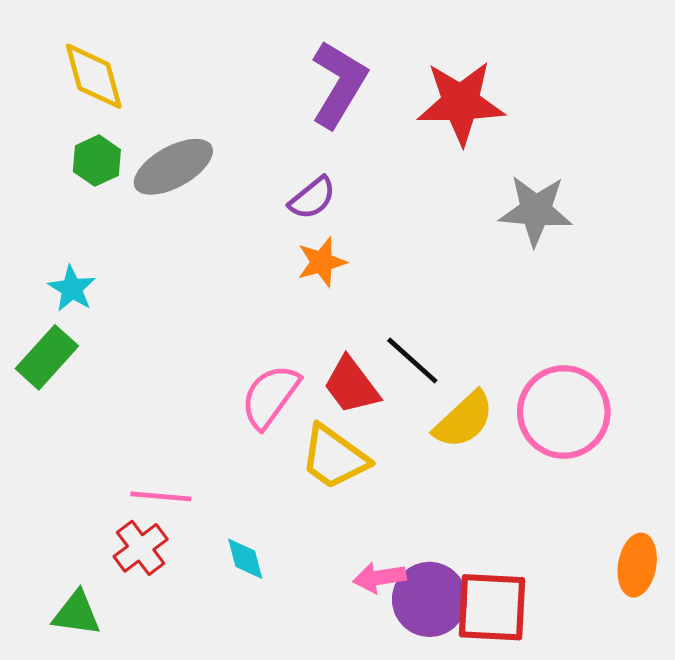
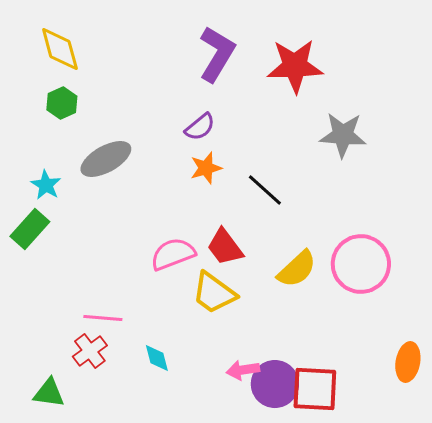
gray ellipse: (173, 167) -> (106, 159), moved
black line: (412, 360) -> (265, 190), moved
pink semicircle: (270, 396) -> (173, 254), turned 33

